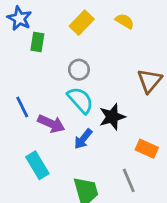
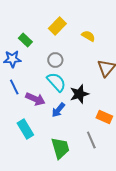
blue star: (19, 18) -> (12, 59), moved, turned -30
yellow semicircle: (125, 21) -> (88, 36), moved
green rectangle: (37, 42) -> (25, 40), turned -56

